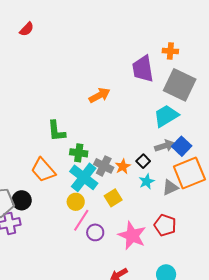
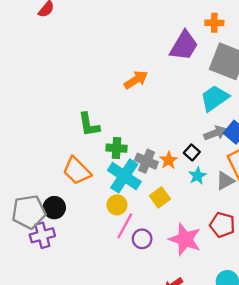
purple trapezoid: (143, 69) -> (184, 46), turned -136

